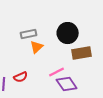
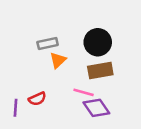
brown rectangle: (82, 53) -> (100, 71), moved
pink line: (57, 72) -> (84, 92), turned 42

